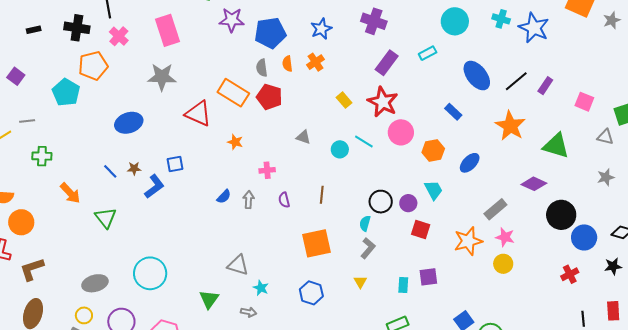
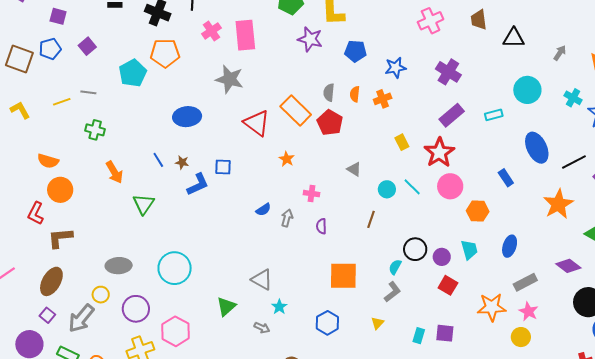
blue pentagon: (270, 33) -> (355, 51), moved, size x0.7
pink cross: (119, 36) -> (211, 31), moved
blue ellipse: (470, 163) -> (510, 246), moved, turned -40
brown line: (322, 195) -> (371, 219), moved

